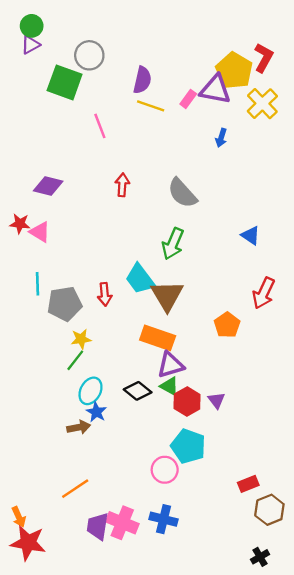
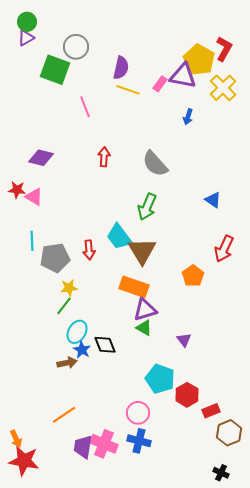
black diamond: (138, 391) -> (105, 345), moved, turned 30
red hexagon: (187, 401) -> (187, 395), moved
pink circle: (165, 470) -> (138, 413), moved
black cross: (260, 557) -> (221, 473), turned -35

